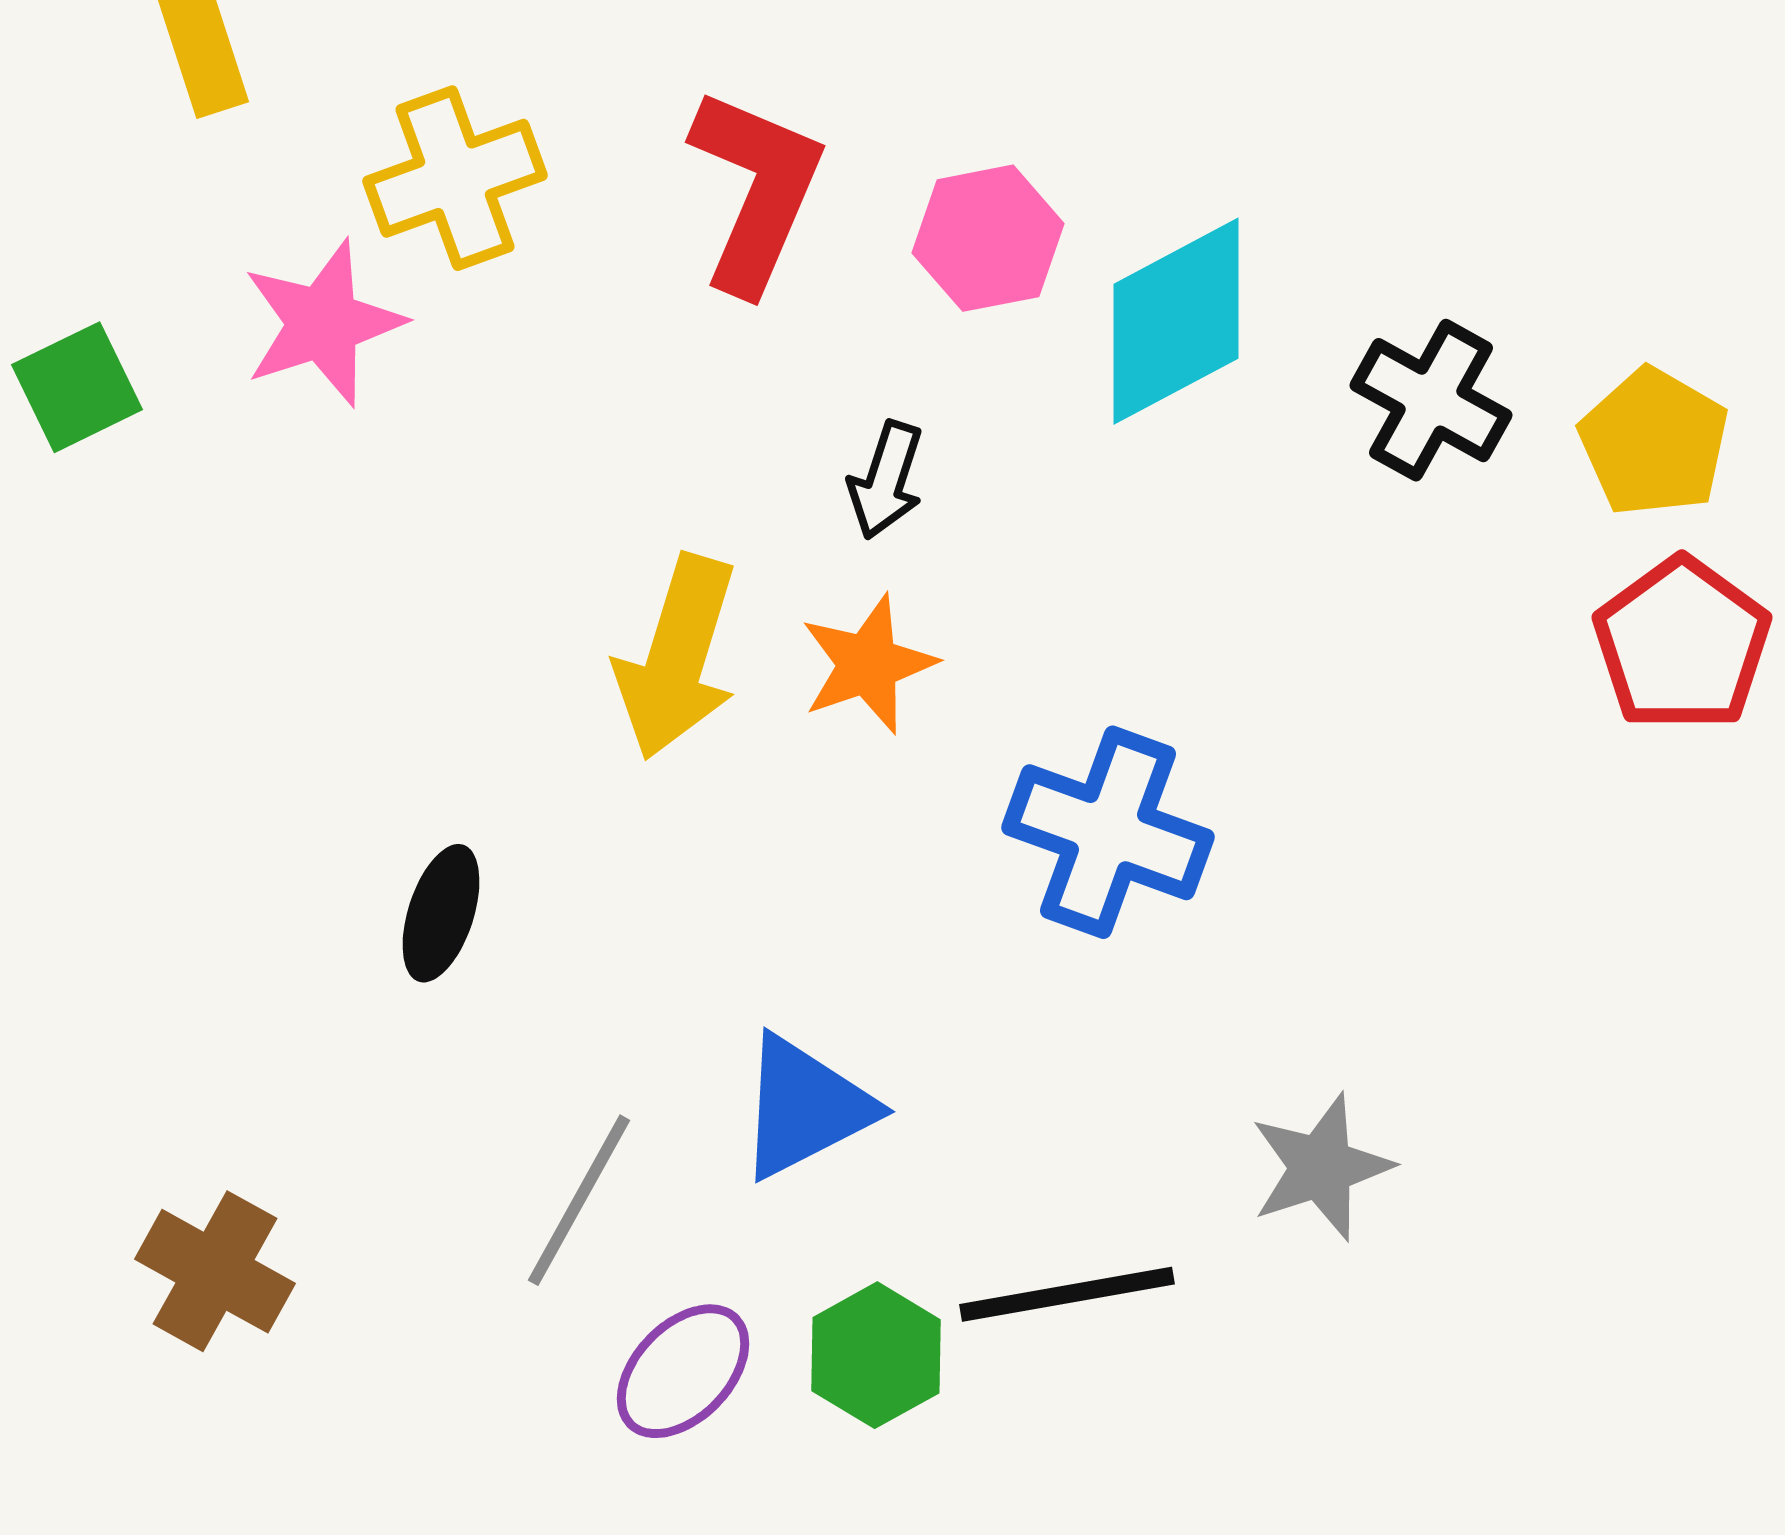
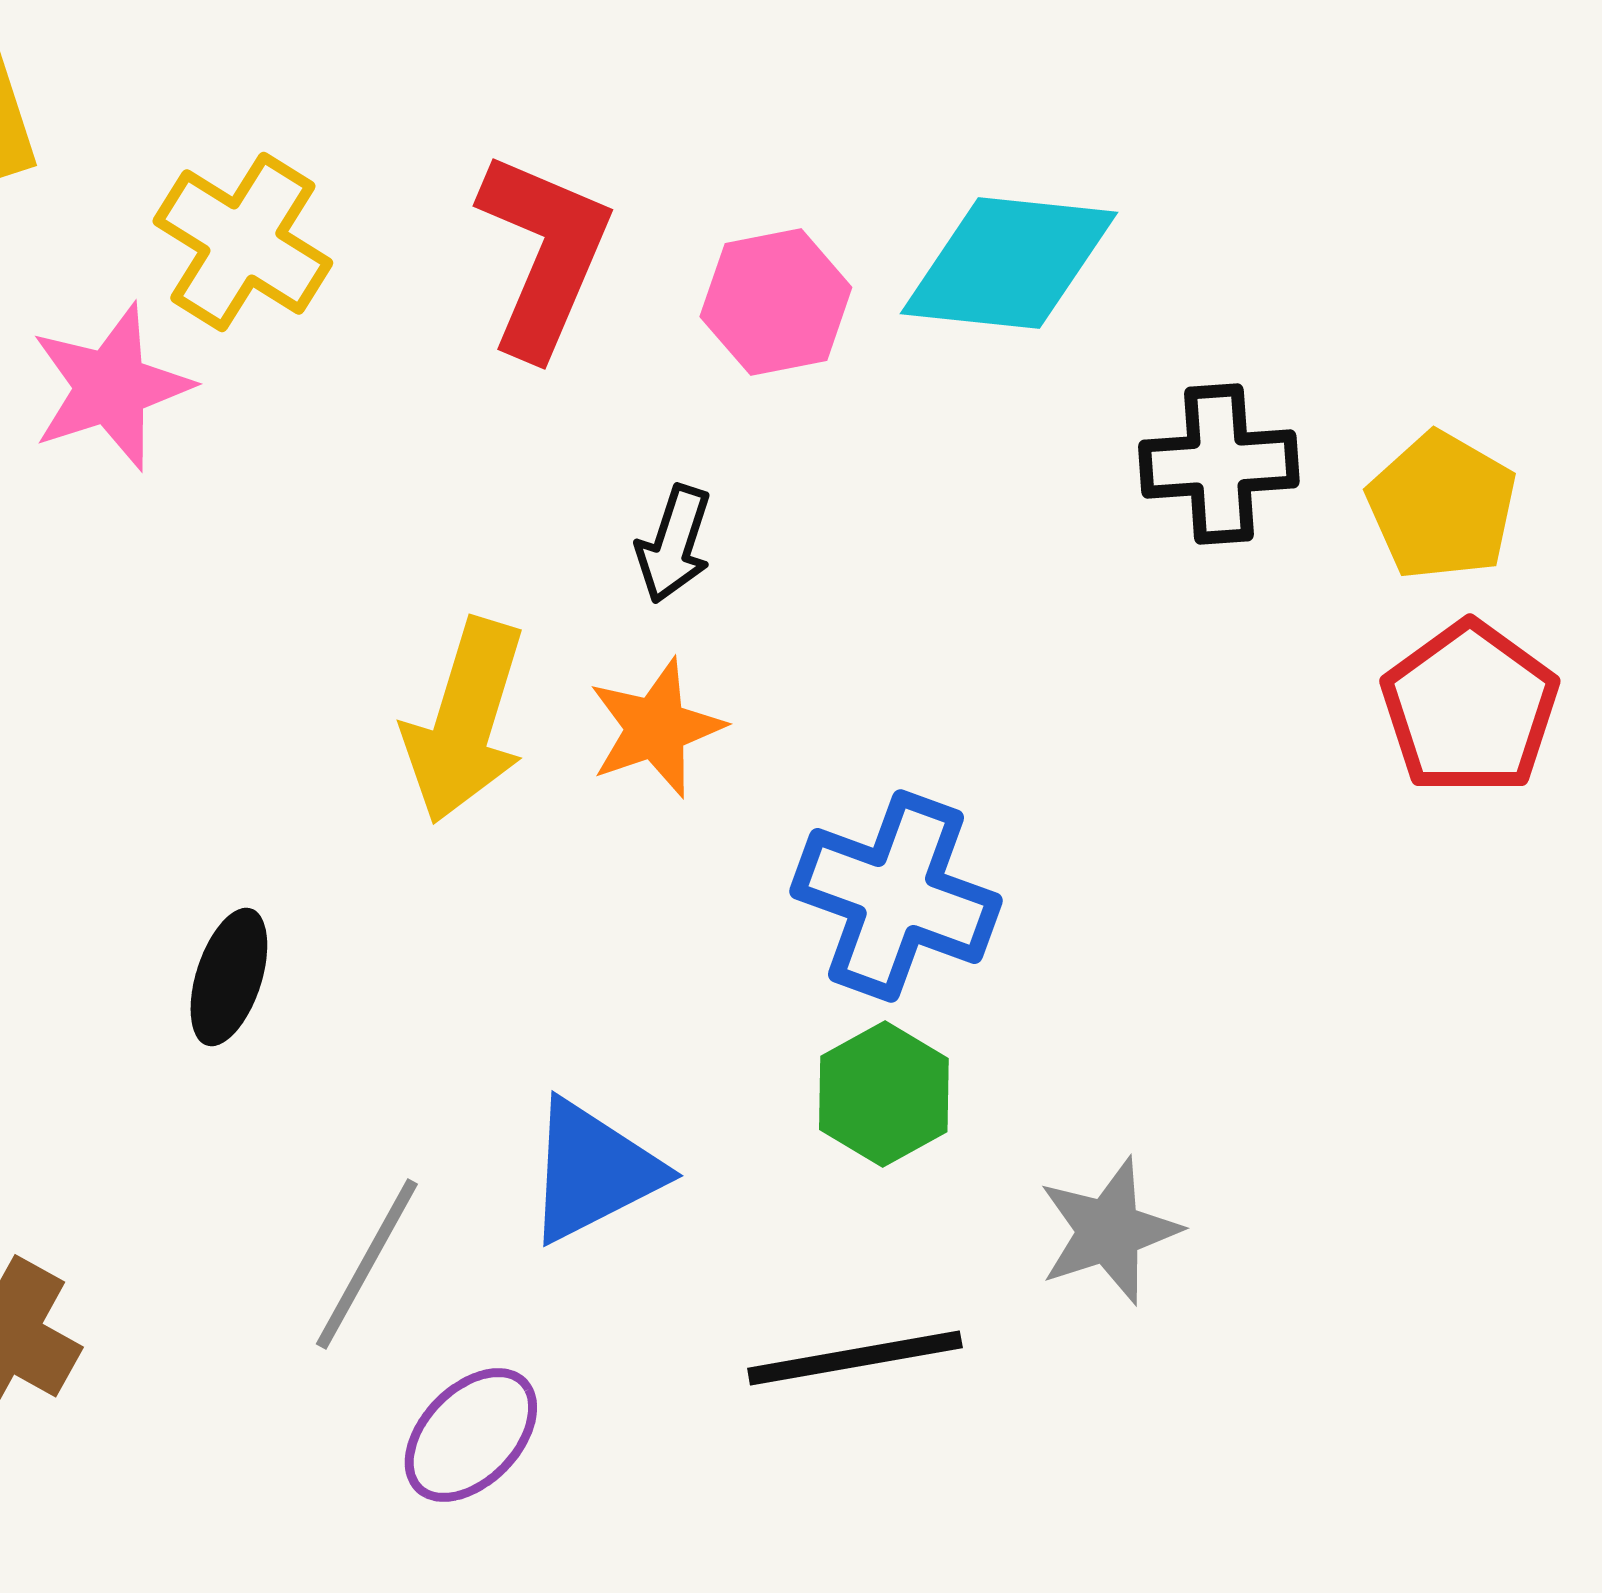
yellow cross: (455, 178) -> (243, 242), turned -38
cyan diamond: (1176, 321) -> (1009, 263), moved, turned 34
black cross: (1431, 400) -> (1219, 464), turned -33
green hexagon: (876, 1355) -> (884, 1094), moved

